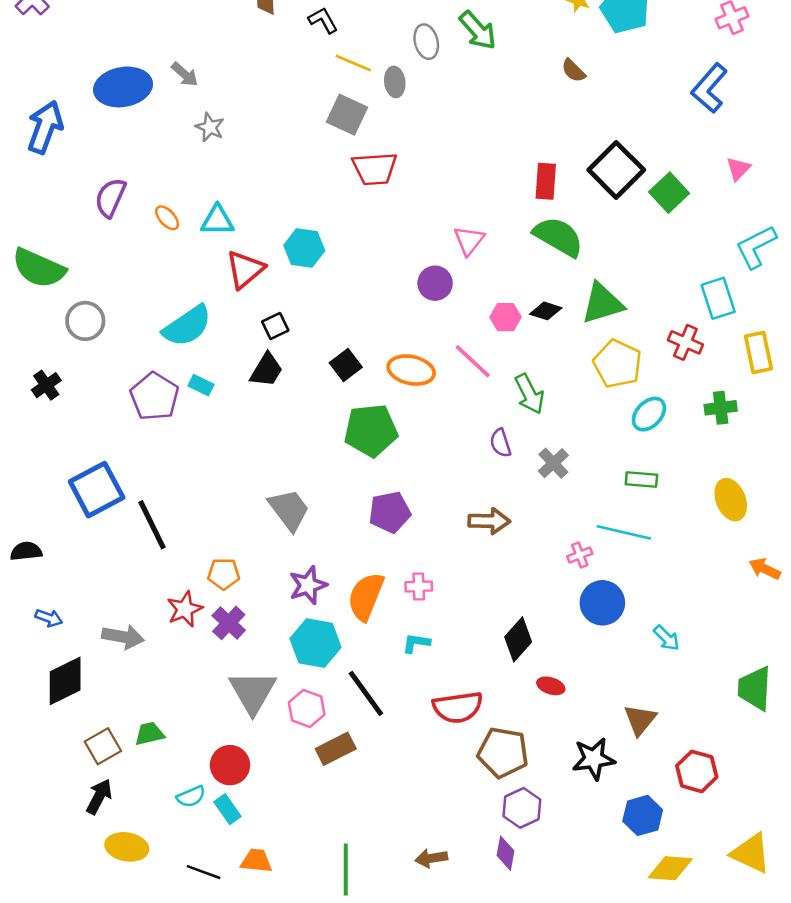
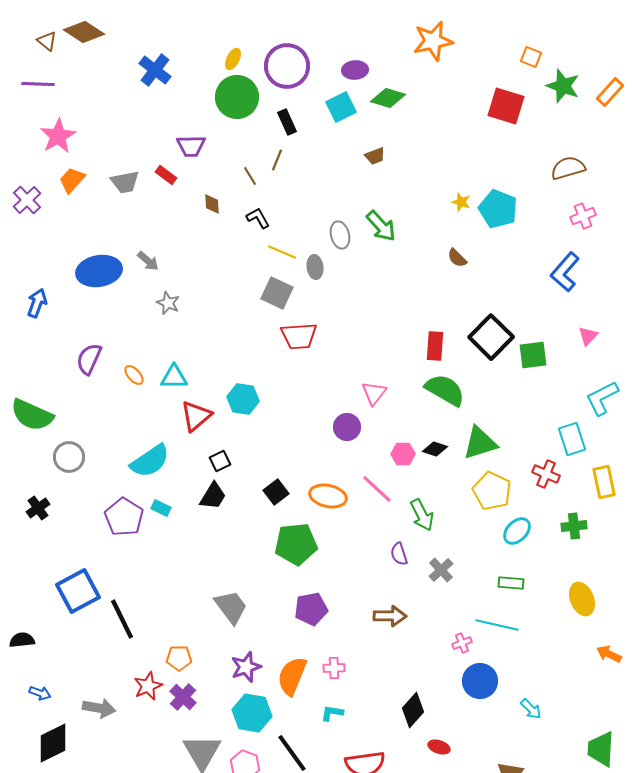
blue arrow: (45, 127) -> (37, 303), size x0.7
green square: (669, 193) -> (533, 355), turned 36

